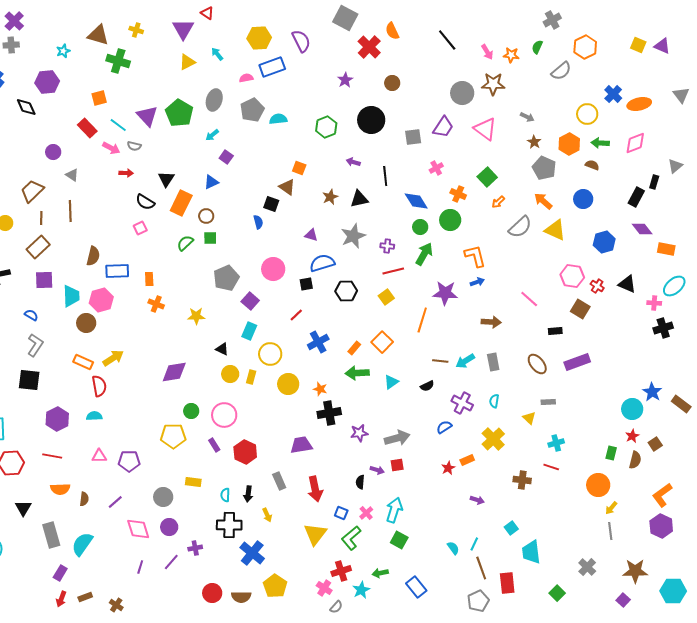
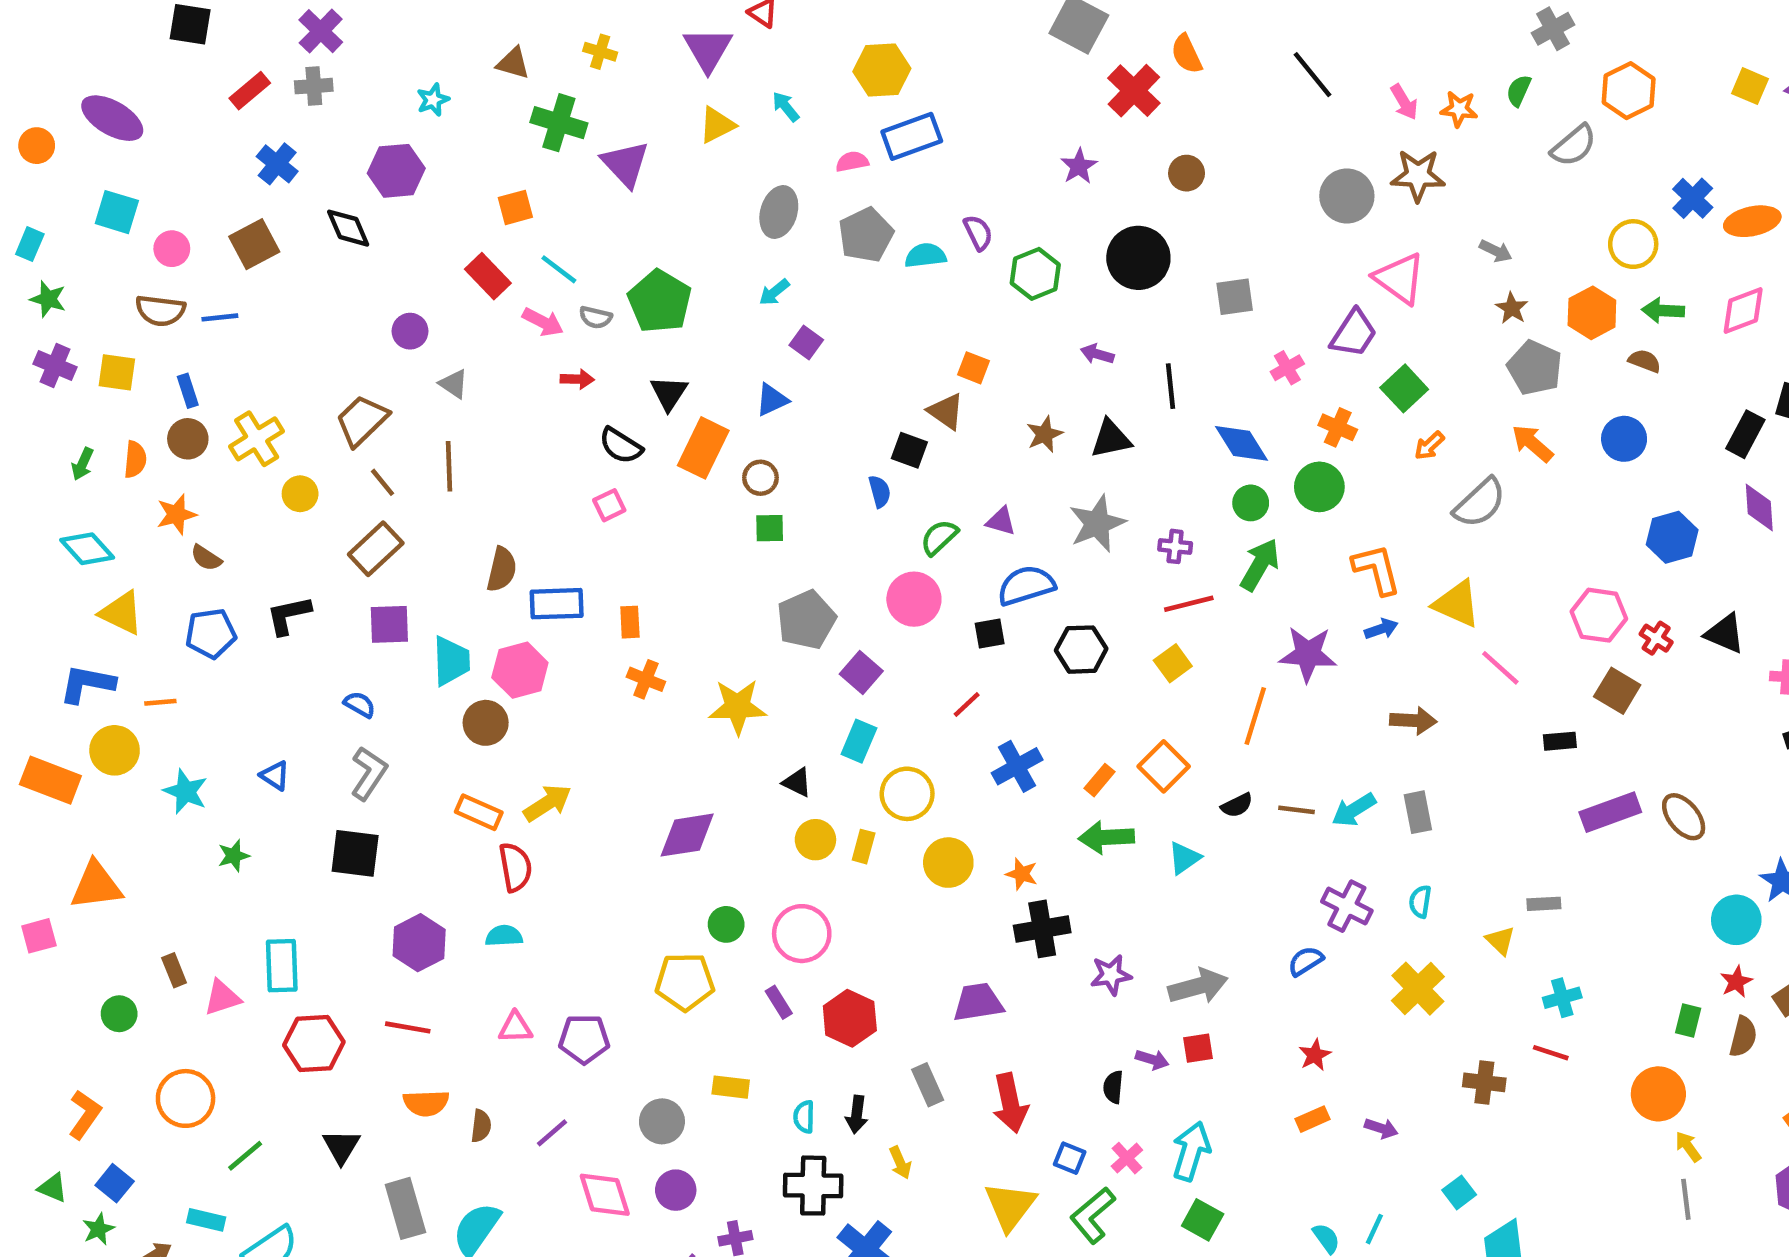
brown triangle: (98, 35) -> (513, 63), size x0.7
purple semicircle: (301, 41) -> (978, 233), moved, size x0.7
green pentagon: (179, 113) -> (660, 301), moved
purple triangle: (147, 116) -> (625, 164), moved
purple trapezoid: (443, 127) -> (1354, 333), moved
brown line: (41, 218) -> (383, 482), turned -40
purple diamond: (642, 229) -> (1759, 508), turned 35
yellow triangle: (555, 230) -> (1457, 604), moved
green semicircle: (185, 243) -> (939, 537), moved
yellow star: (196, 316) -> (738, 707), size x1.4
brown ellipse: (537, 364) -> (1684, 817), moved
black semicircle: (427, 386) -> (1237, 805), moved
orange rectangle: (467, 460) -> (1313, 1119), moved
yellow arrow: (611, 508) -> (1688, 1147), turned 104

